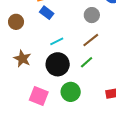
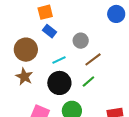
gray circle: (92, 15) -> (81, 41), moved
brown circle: (16, 22) -> (26, 50), moved, size x1.5

